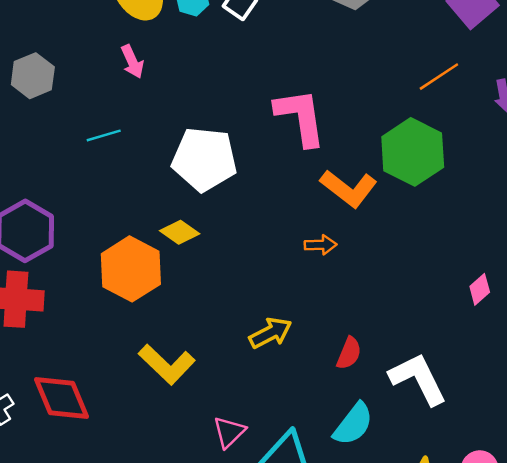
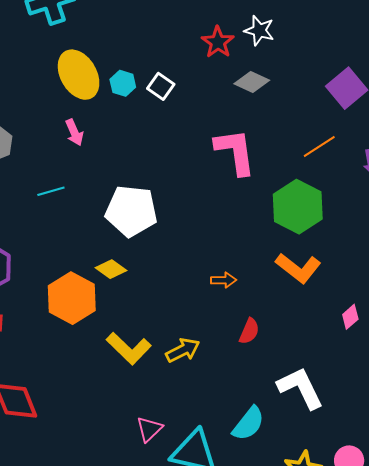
pink L-shape: (300, 117) -> (235, 152), moved
orange L-shape: (349, 188) -> (298, 268), moved
red semicircle: (349, 353) -> (249, 331), moved
yellow L-shape: (167, 364) -> (129, 348), moved

